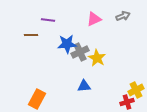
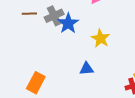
blue star: (67, 44) -> (68, 23), turned -30
gray cross: (80, 52) -> (54, 16), moved

